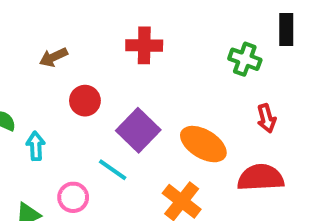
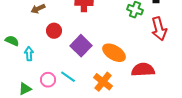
red arrow: (267, 118) -> (159, 29), moved, size x1.6
cyan line: (113, 170) -> (68, 77), moved

